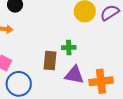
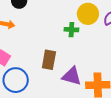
green cross: (69, 48) -> (71, 30), moved

